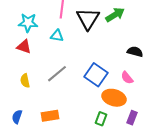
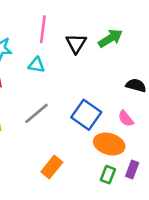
black triangle: (88, 19) -> (76, 43), size x0.7
orange rectangle: (50, 116) -> (52, 167), moved, turned -42
green rectangle: (101, 119) -> (108, 175), moved

